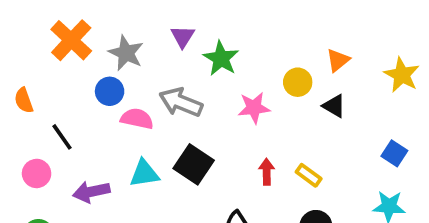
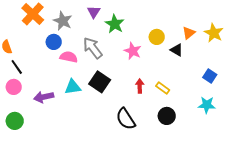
orange triangle: (338, 60) -> (189, 33), moved
gray arrow: (181, 102) -> (93, 48), turned 30
pink star: (254, 108) -> (133, 51), turned 30
black line: (62, 137) -> (17, 67), moved

